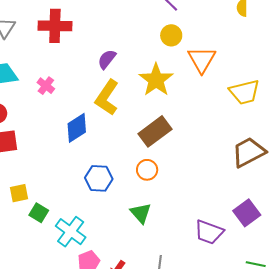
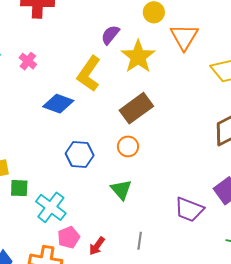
purple semicircle: (107, 59) -> (110, 35), moved
blue diamond: (77, 128) -> (58, 104), turned 52
green square: (39, 213) -> (19, 188), turned -30

